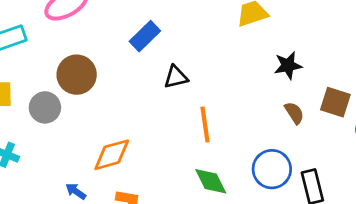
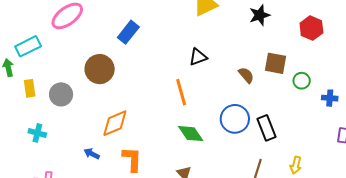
black star: (288, 65) -> (260, 15), moved
brown circle: (77, 75) -> (100, 69), moved
black triangle: (176, 77) -> (198, 57), moved

